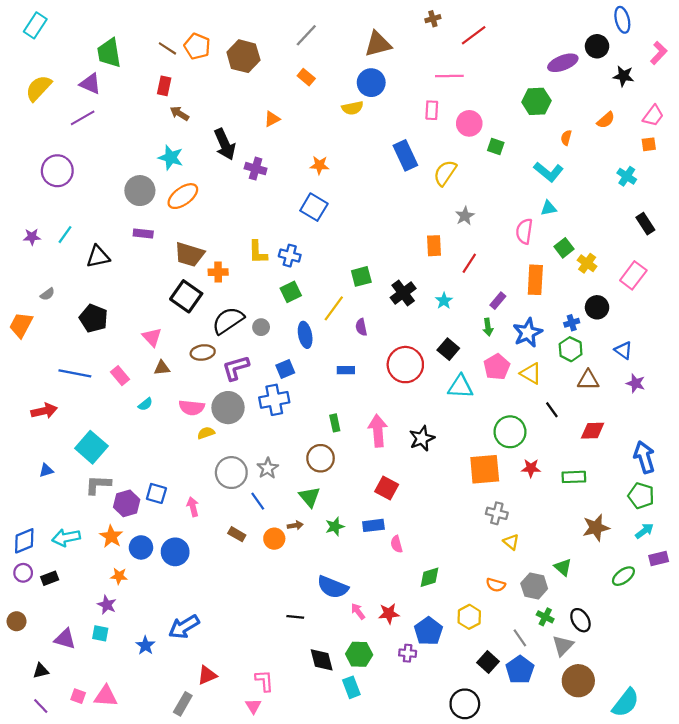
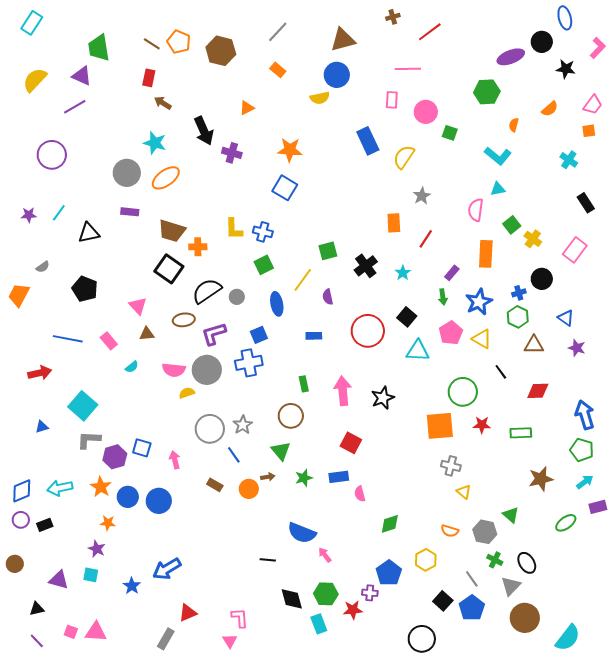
orange star: (319, 165) -> (290, 150), size x1.4
red star: (389, 614) -> (353, 610), moved

